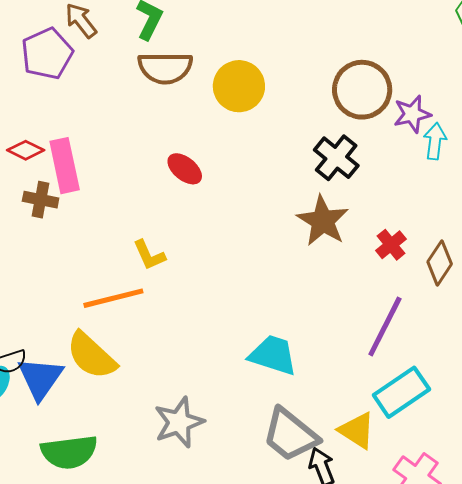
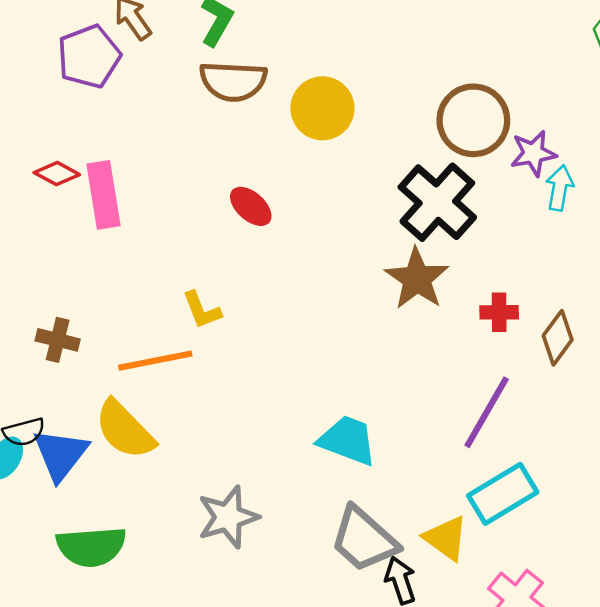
black cross: (336, 158) -> (437, 202), size x1.4
brown cross: (41, 200) -> (58, 340), moved
red cross: (391, 245) -> (499, 312), turned 36

